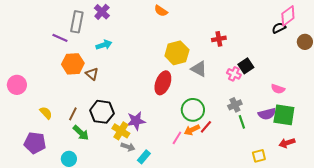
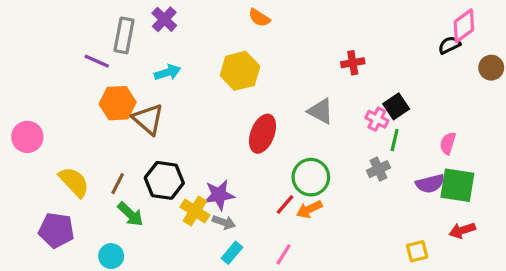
yellow hexagon: (177, 53) -> (240, 71), moved
brown triangle: (92, 74) -> (148, 119), size x1.5
pink semicircle: (278, 89) -> (448, 143), turned 88
yellow semicircle: (46, 113) -> (74, 182), size x1.5
green line: (242, 122) -> (395, 140), moved, turned 32
red line: (206, 127) -> (285, 205), moved
pink line: (177, 138) -> (283, 254), moved
gray arrow: (128, 147) -> (224, 222), moved

